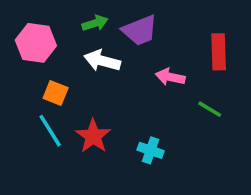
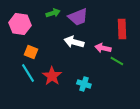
white arrow: (102, 61) -> (74, 42), moved
pink arrow: (170, 77) -> (103, 48), moved

